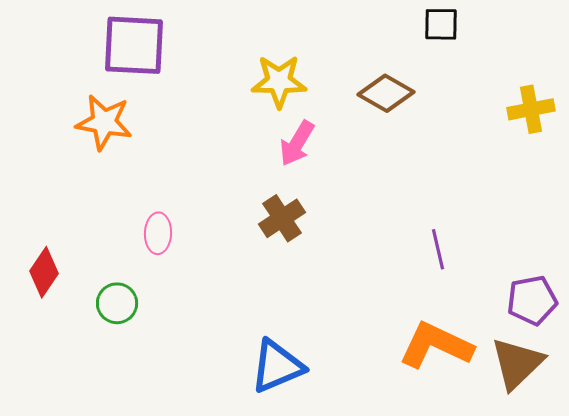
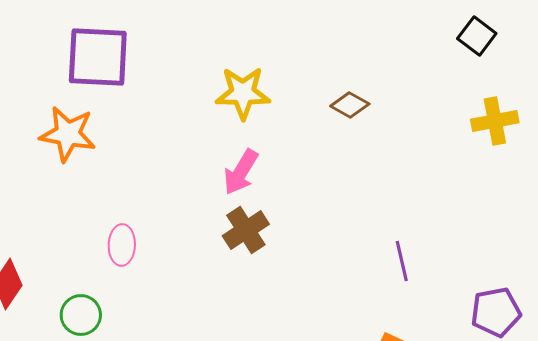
black square: (441, 24) -> (477, 36), moved, turned 36
brown diamond: (386, 93) -> (350, 105), size x0.7
pink arrow: (297, 143) -> (241, 172), moved

